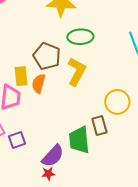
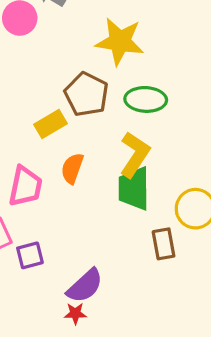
brown pentagon: (47, 56) -> (86, 94), moved
yellow rectangle: (21, 76) -> (51, 124), moved, turned 60
green trapezoid: (79, 140) -> (134, 188), moved

